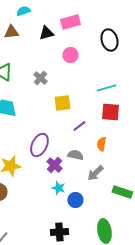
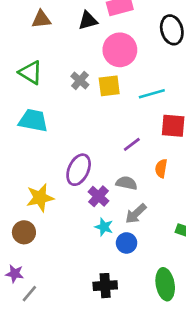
pink circle: (70, 55) -> (120, 50), size x1.6
cyan line: (106, 88) -> (152, 94), moved
yellow square: (62, 103) -> (109, 86), moved
gray arrow: (95, 173) -> (136, 214), moved

